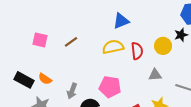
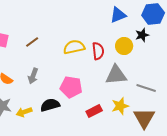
blue triangle: (121, 21) -> (118, 15), moved
gray triangle: (155, 75) -> (116, 75), size x1.6
gray arrow: (72, 91) -> (33, 76), moved

